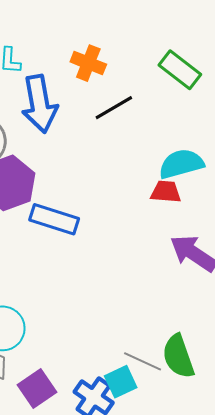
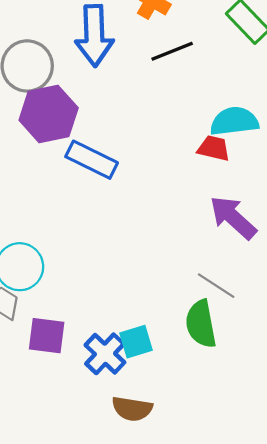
gray line: (143, 361) -> (216, 286), moved
purple square: (37, 389) -> (47, 336), turned 33

